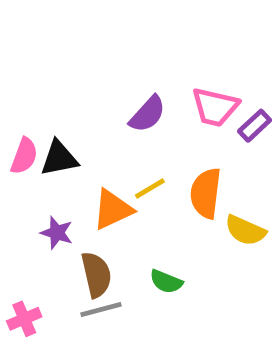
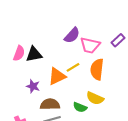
pink trapezoid: (215, 107) -> (90, 45), moved
yellow semicircle: (245, 230) -> (95, 98), moved
brown semicircle: (96, 275) -> (50, 104), turned -78

